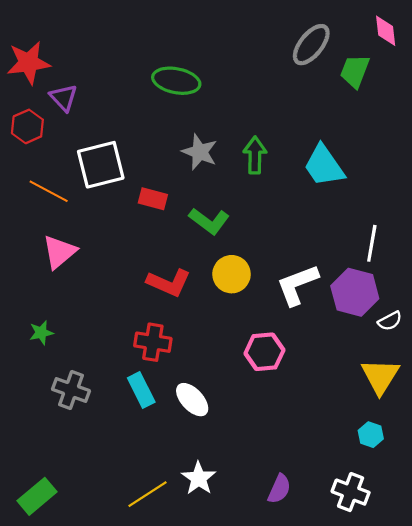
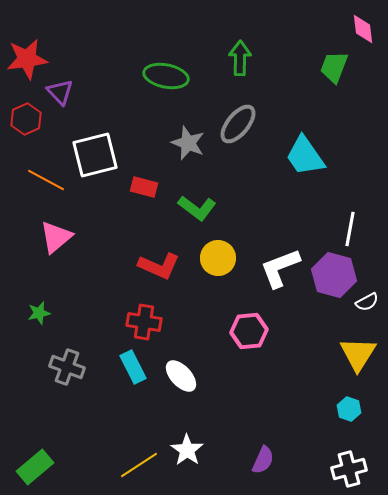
gray ellipse: (311, 45) -> (238, 124), moved
green arrow: (255, 155) -> (240, 58), moved
white cross: (351, 492) -> (349, 469), moved, turned -36

